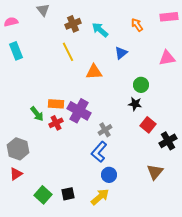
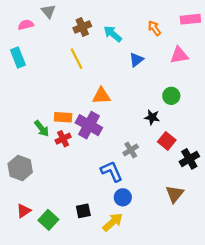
pink semicircle: (11, 22) -> (26, 25), moved
pink triangle: (167, 58) -> (179, 55), moved
orange triangle: (94, 72) -> (101, 96), moved
green circle: (141, 85) -> (171, 96), moved
gray cross: (105, 130) -> (131, 150), moved
blue L-shape: (99, 152) -> (112, 171), turned 115
red triangle: (16, 174) -> (24, 211), moved
black square: (68, 194) -> (83, 211), moved

